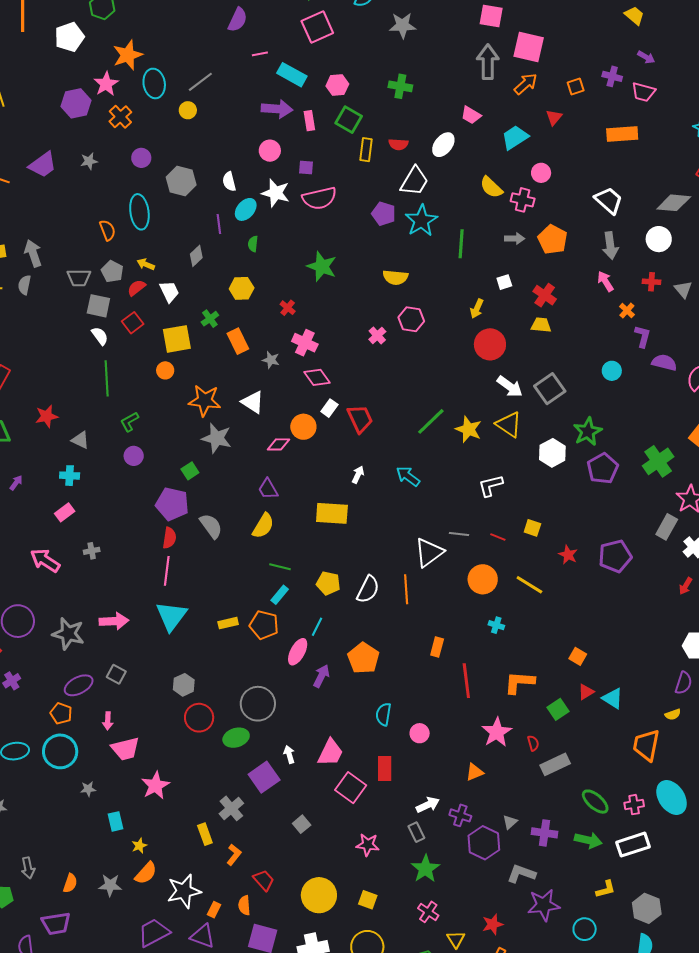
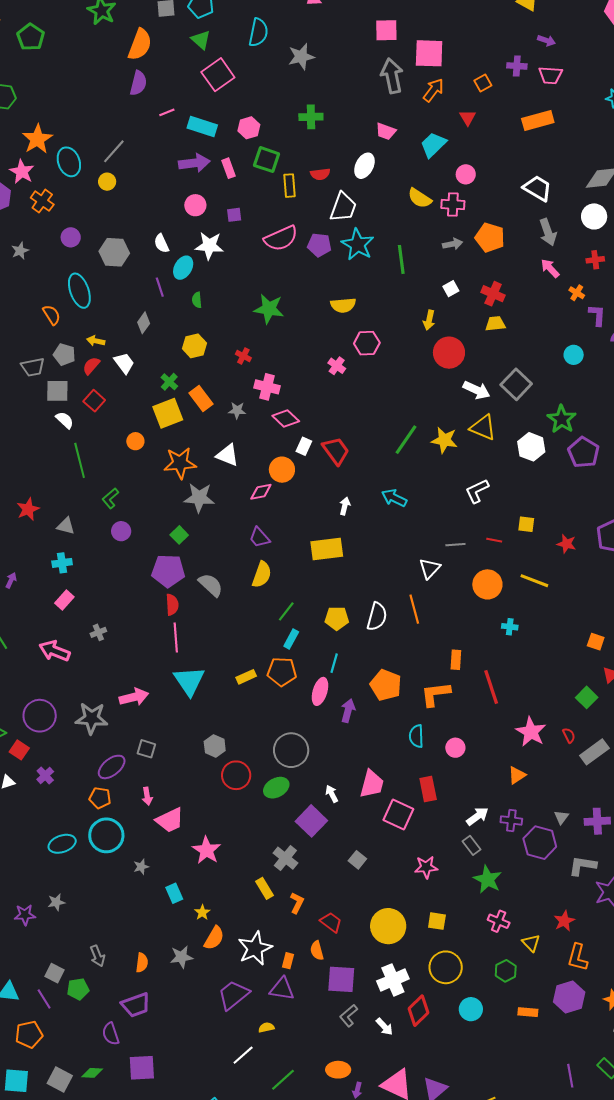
pink semicircle: (319, 198) -> (281, 238), moved
yellow square: (177, 339) -> (168, 413), moved
white triangle: (429, 552) -> (430, 569), size x0.7
green line: (280, 567) -> (286, 611), turned -55
orange L-shape: (519, 682) -> (436, 694), moved

